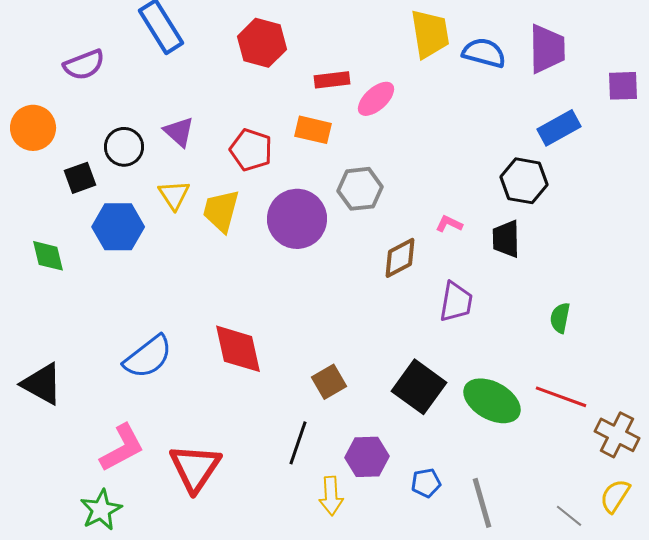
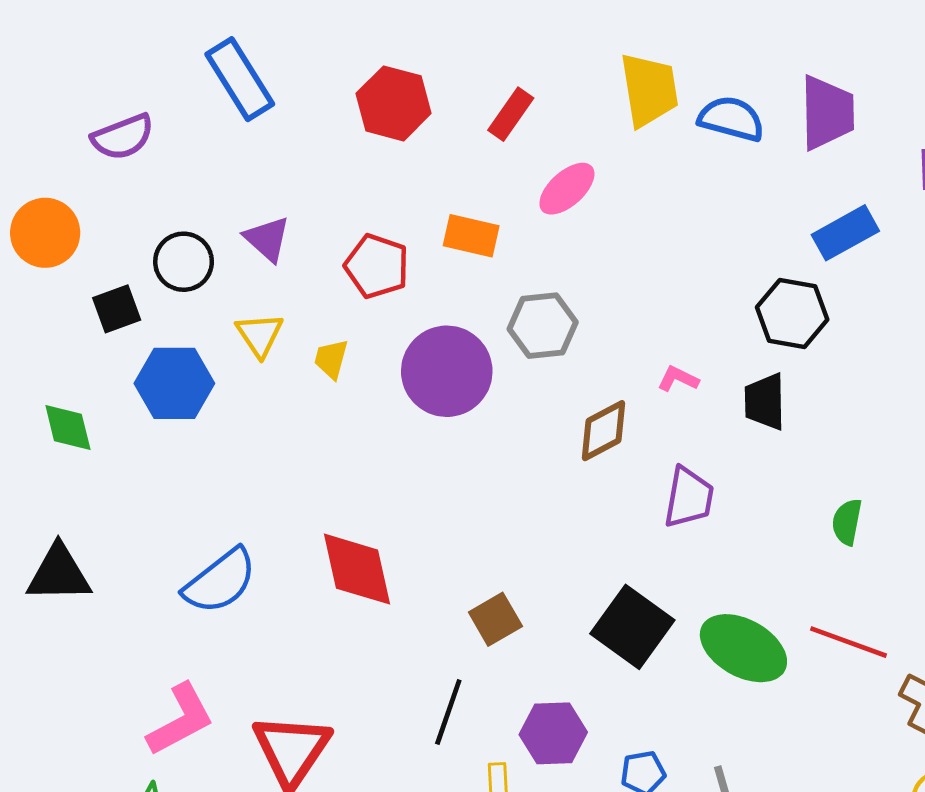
red rectangle: (332, 80) -> (511, 114), moved, turned -48
yellow trapezoid: (221, 211) -> (331, 359), size x0.6
black triangle: (42, 384) -> (59, 574), moved, turned -30

